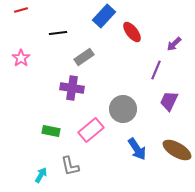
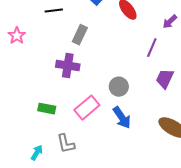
gray rectangle: (84, 57) -> (80, 35), turned -30
gray circle: (123, 109) -> (119, 87), size x0.7
blue arrow: (137, 149) -> (122, 118), moved

